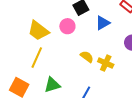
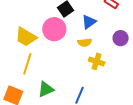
pink circle: (67, 26) -> (54, 29), size x1.5
yellow semicircle: (87, 57) -> (85, 42), moved, turned 144

